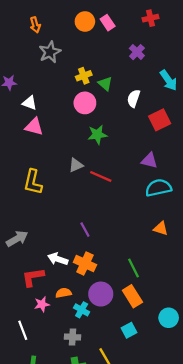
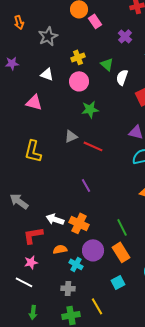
pink rectangle: (108, 23) -> (95, 21), moved
orange arrow: (35, 25) -> (19, 22), moved
green triangle: (105, 84) -> (107, 64), moved
white triangle: (30, 103) -> (47, 74), moved
purple line: (85, 230) -> (86, 185), moved
gray arrow: (17, 239) -> (19, 201), turned -114
pink star: (42, 304) -> (31, 262), moved
white line: (23, 330) -> (24, 282), turned -42

